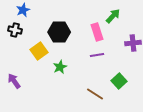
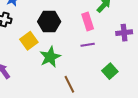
green star: (60, 67) -> (50, 57), size x1.5
brown line: (95, 94) -> (69, 84), moved, turned 30

